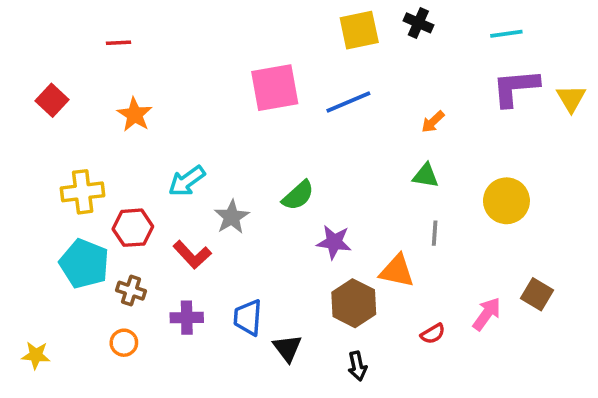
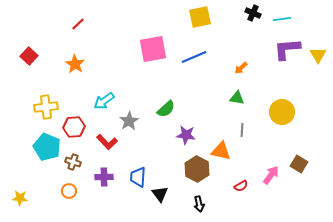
black cross: (418, 23) -> (253, 13), moved
red line: (118, 43) -> (78, 24), moved, turned -40

